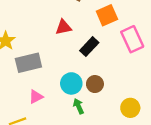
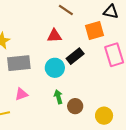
cyan circle: (71, 83) -> (55, 68), moved
brown circle: (95, 84) -> (75, 106), moved
green arrow: (79, 106) -> (58, 97), moved

